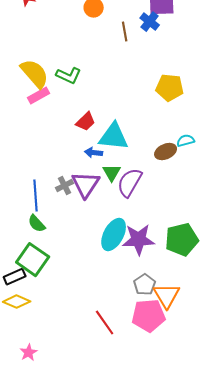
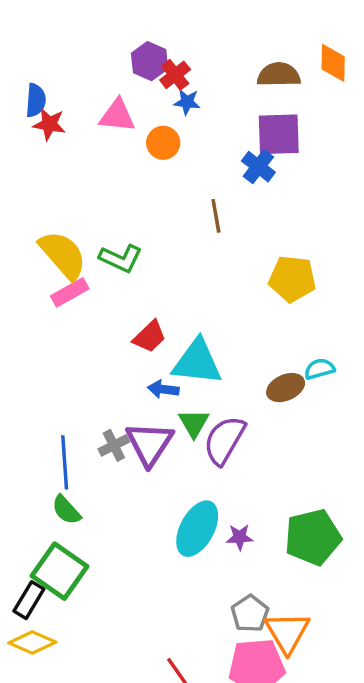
brown line: (125, 32) -> (216, 216), moved
purple star: (139, 240) -> (240, 537), size x0.5
black rectangle: (15, 277) -> (29, 600), turned -35

